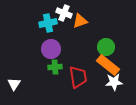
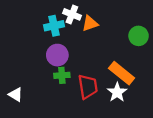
green circle: (106, 47) -> (139, 36), moved
white star: (114, 82) -> (117, 92), moved, turned -30
white triangle: (14, 84) -> (16, 95), turned -32

